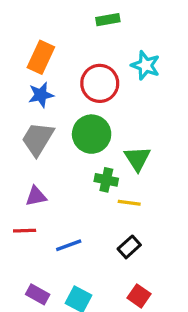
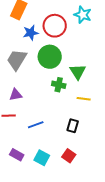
blue star: (41, 95) -> (31, 33), moved
yellow line: (129, 203) -> (84, 99), moved
black rectangle: (129, 247) -> (73, 126), turned -32
red square: (139, 296) -> (69, 156), moved

